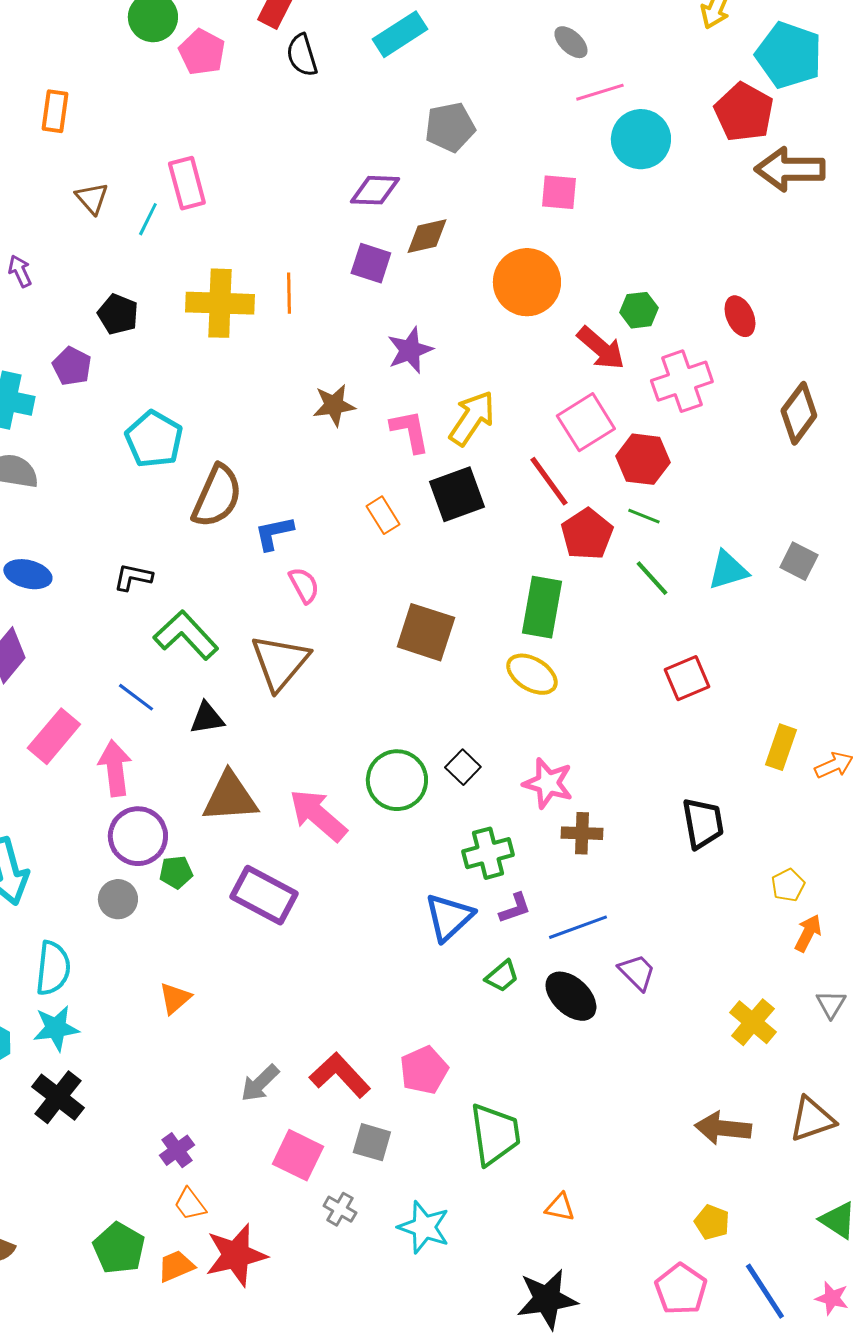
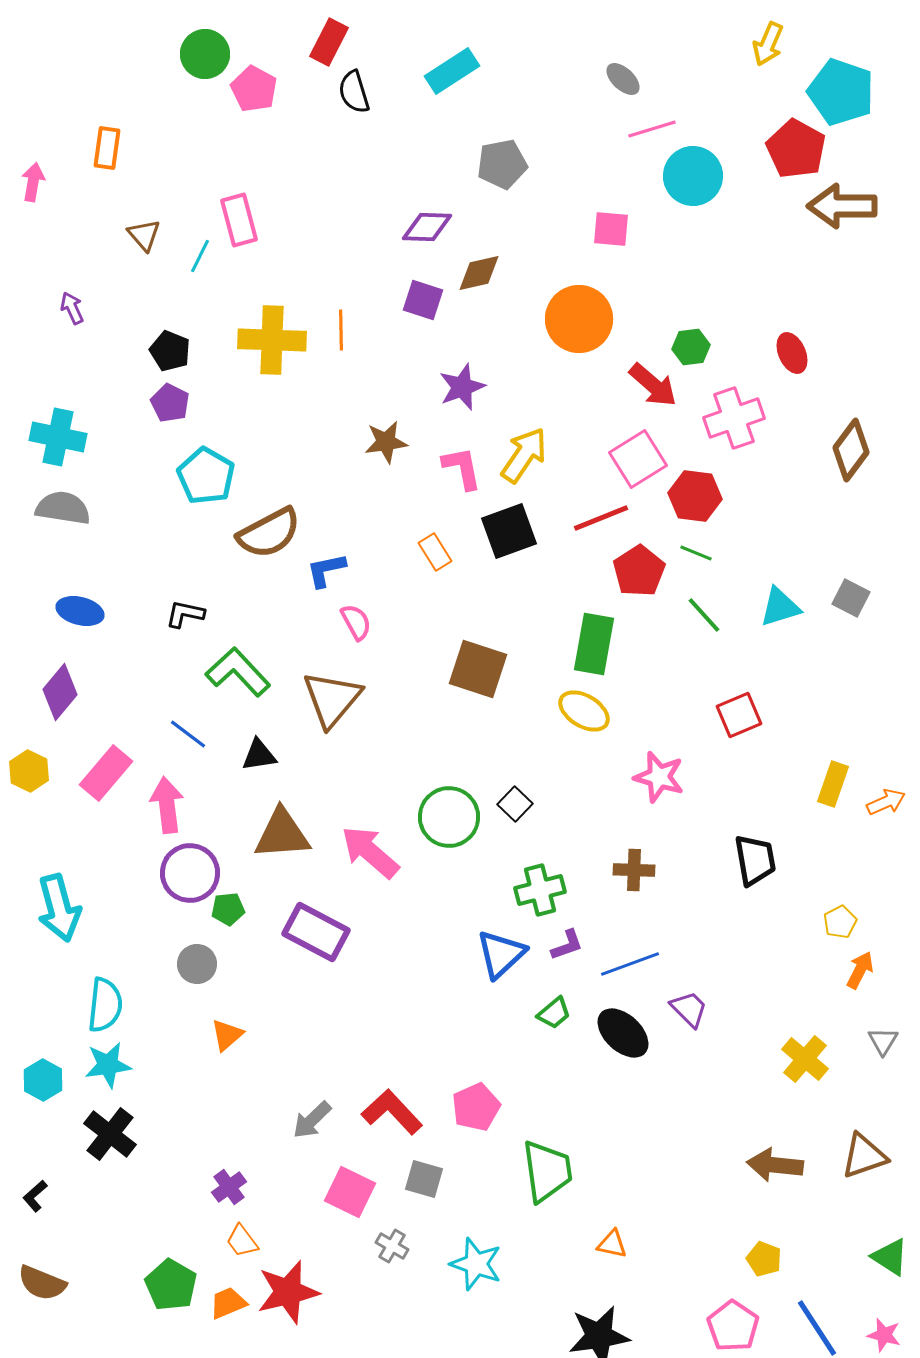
purple pentagon: (72, 366) -> (170, 403), moved
red line: (549, 481) -> (601, 518), turned -76
brown semicircle: (217, 496) -> (269, 533), turned 38
pink star: (548, 783) -> (659, 777), moved
gray circle: (118, 899) -> (197, 964), moved

